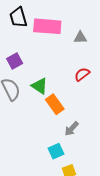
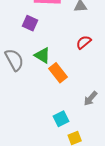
purple square: (15, 61) -> (30, 23), moved, turned -35
gray arrow: (72, 129) -> (90, 98), moved

